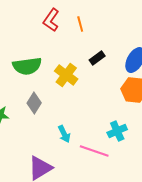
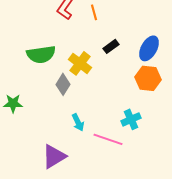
gray diamond: (34, 103) -> (63, 84), moved

